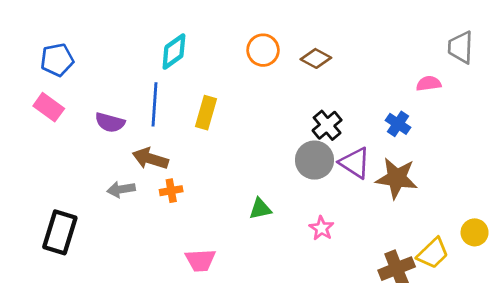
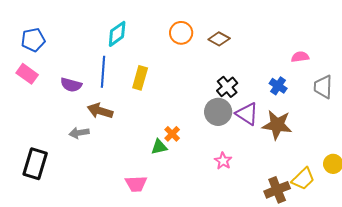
gray trapezoid: (461, 47) -> (323, 87), moved
orange cross: (171, 191) -> (172, 134), moved, turned -35
green triangle: (260, 209) -> (159, 147), moved

